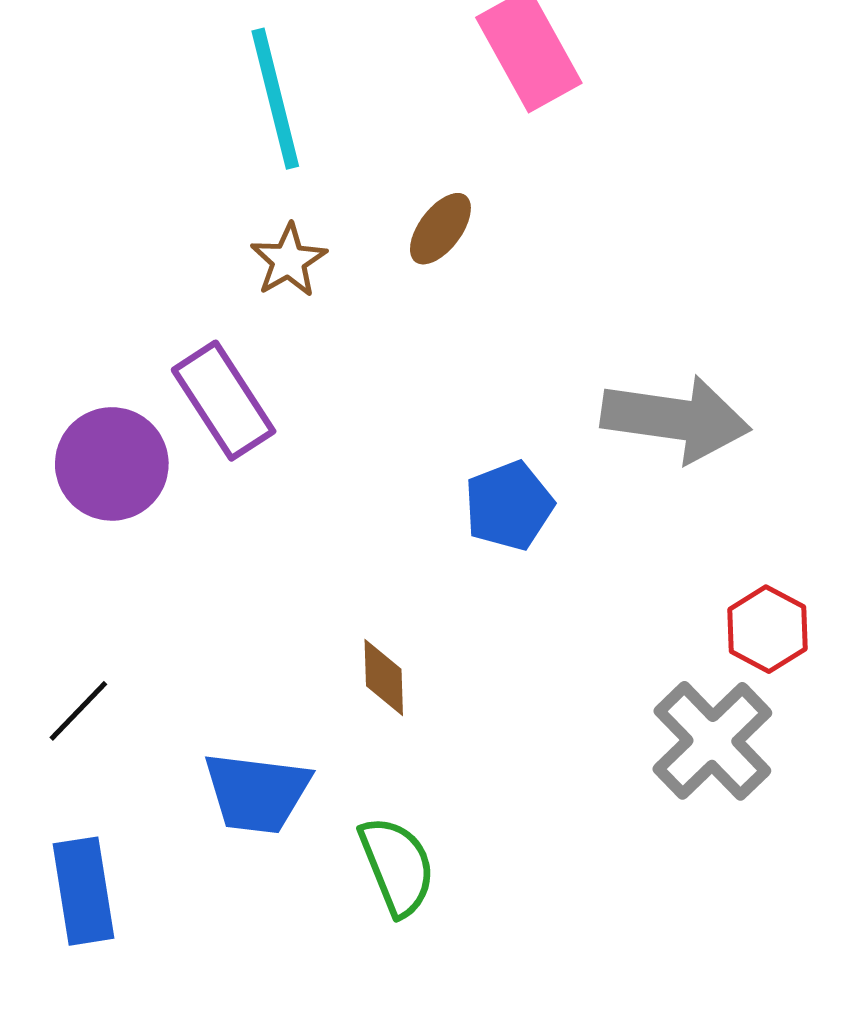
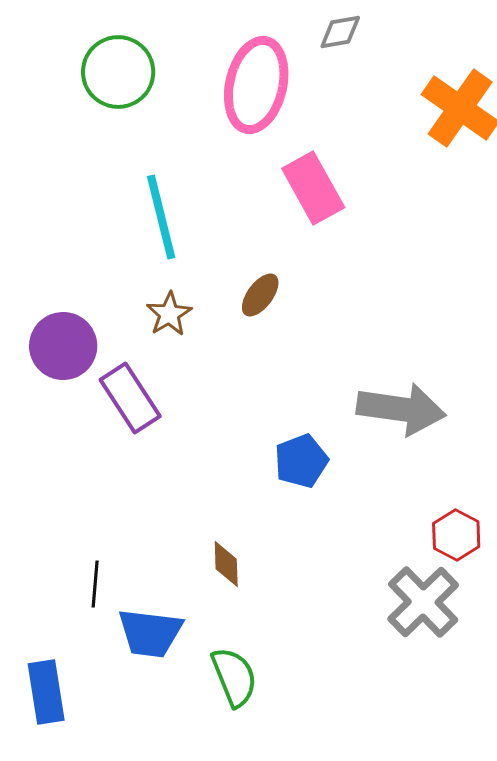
purple circle: (112, 464) -> (63, 346), moved
black line: (78, 711) -> (95, 584), moved, turned -39

